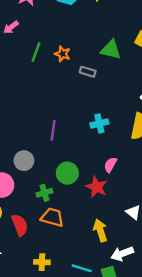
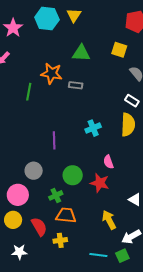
green triangle: (111, 50) -> (81, 53), moved
green line: (36, 52) -> (29, 92), moved
orange star: (63, 54) -> (52, 73), size x1.5
pink semicircle: (110, 165) -> (108, 162), turned -40
yellow cross: (42, 262) -> (60, 240), moved

